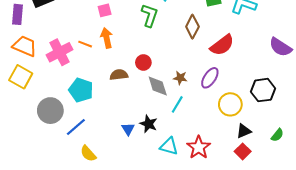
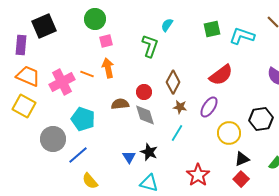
brown diamond: (192, 27) -> (173, 82), moved
gray diamond: (158, 86) -> (145, 115), moved
cyan triangle: (169, 146) -> (149, 183), moved

